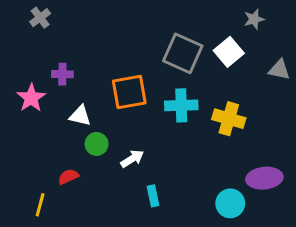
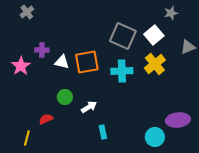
gray triangle: (279, 70) -> (188, 47), turned -35
white triangle: (80, 116) -> (62, 62), moved
yellow cross: (229, 119) -> (155, 64), moved, turned 35

